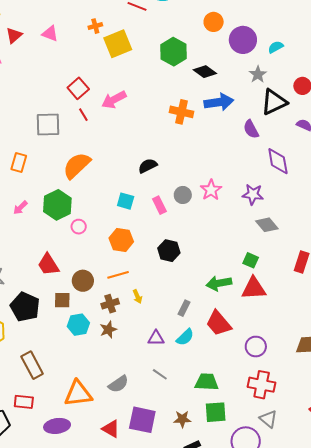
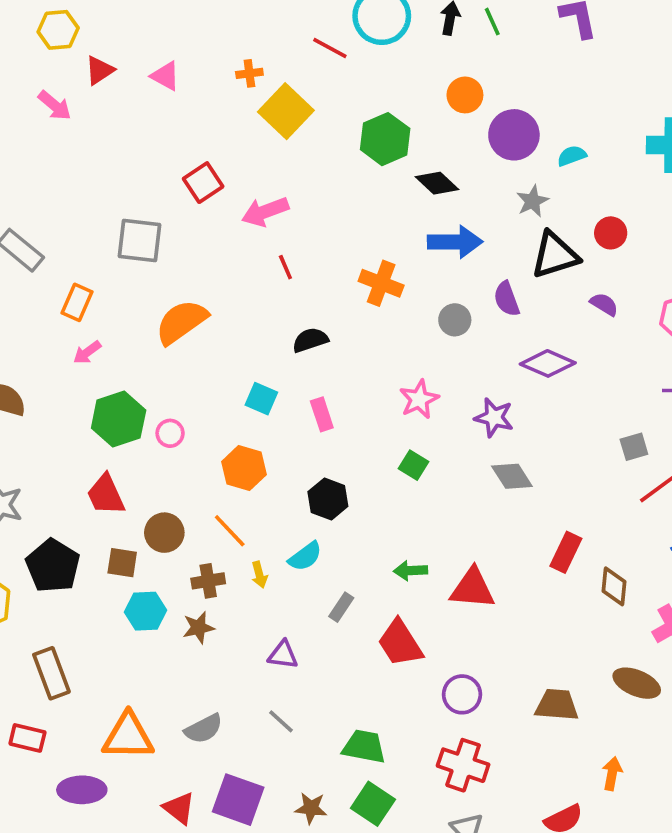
yellow square: (118, 44) -> (286, 111), turned -32
orange cross: (182, 112) -> (381, 283), moved
red line: (83, 115) -> (285, 267), moved
purple diamond: (278, 161) -> (548, 363), turned -64
gray circle: (183, 195) -> (455, 320), moved
green hexagon: (57, 205) -> (119, 419), moved
pink arrow: (20, 208) -> (87, 352), moved
green square: (251, 260) -> (414, 465), moved
orange line: (118, 275) -> (230, 531), turned 55
green arrow: (219, 283) -> (411, 571), size x0.7
cyan semicircle: (185, 337) -> (305, 556), moved
green square: (216, 412) -> (373, 804), turned 30

